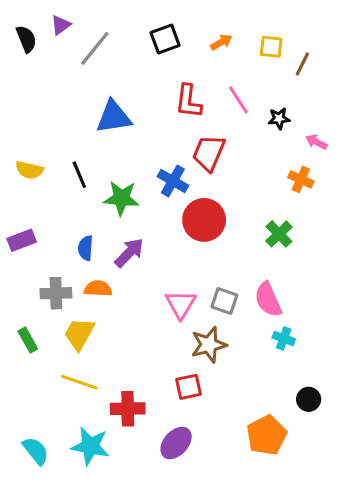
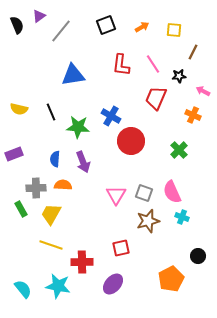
brown line: (302, 64) -> (193, 52), moved
red trapezoid: (209, 153) -> (156, 98), moved
purple arrow: (129, 253) -> (83, 162), turned 115
green rectangle: (28, 340) -> (21, 209), moved
brown star: (209, 345) -> (148, 221), moved

